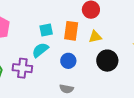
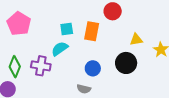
yellow triangle: (95, 37) -> (136, 39), moved
blue circle: (68, 61) -> (93, 68), moved

